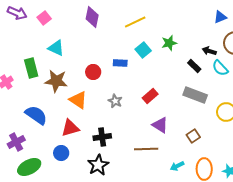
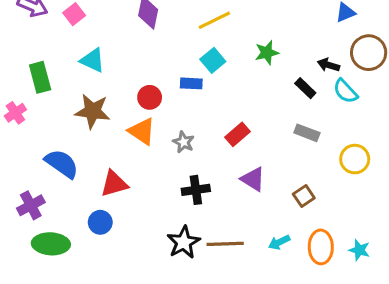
cyan square: (143, 50) -> (213, 60), moved
green rectangle: (31, 68) -> (40, 77), moved
gray rectangle: (195, 95) -> (307, 133), size x0.7
orange triangle: (78, 100) -> (142, 131), moved
black cross: (102, 137) -> (196, 190), moved
brown line: (146, 149) -> (225, 244), moved
black star: (98, 165) -> (184, 242), moved
green ellipse: (29, 167) -> (51, 244), turned 30

